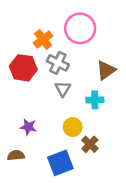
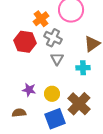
yellow circle: (73, 127) -> (52, 94), moved
brown cross: (90, 144) -> (79, 104), size x1.6

